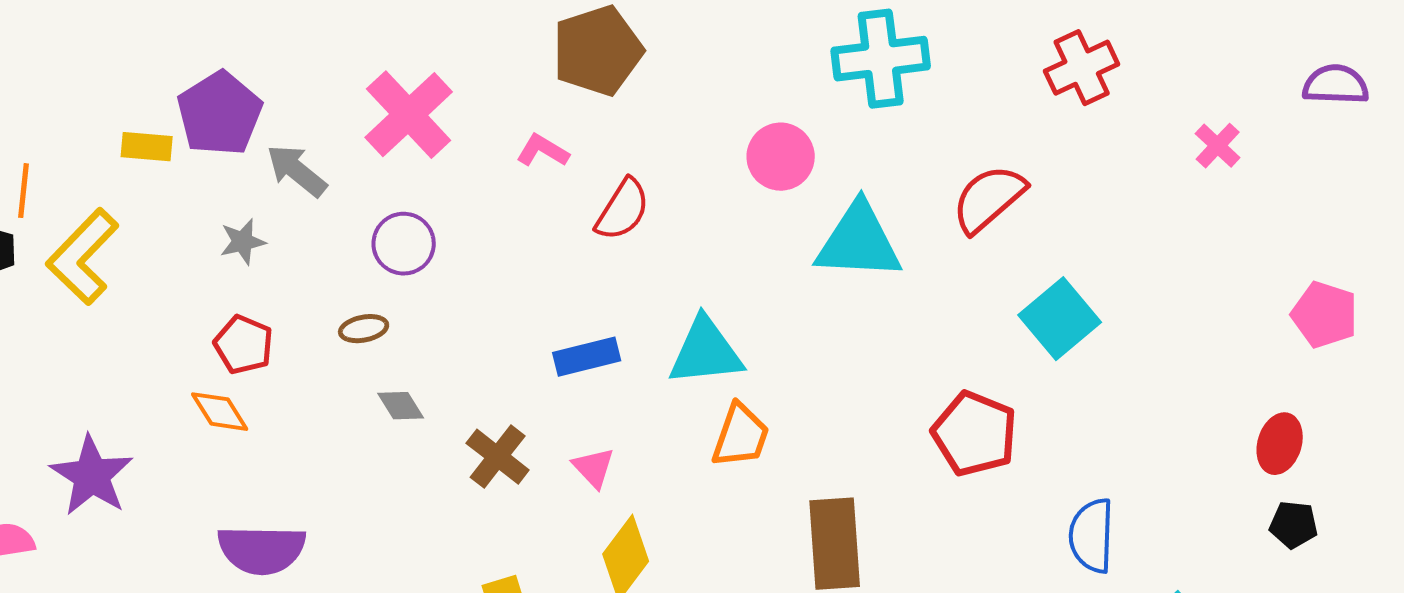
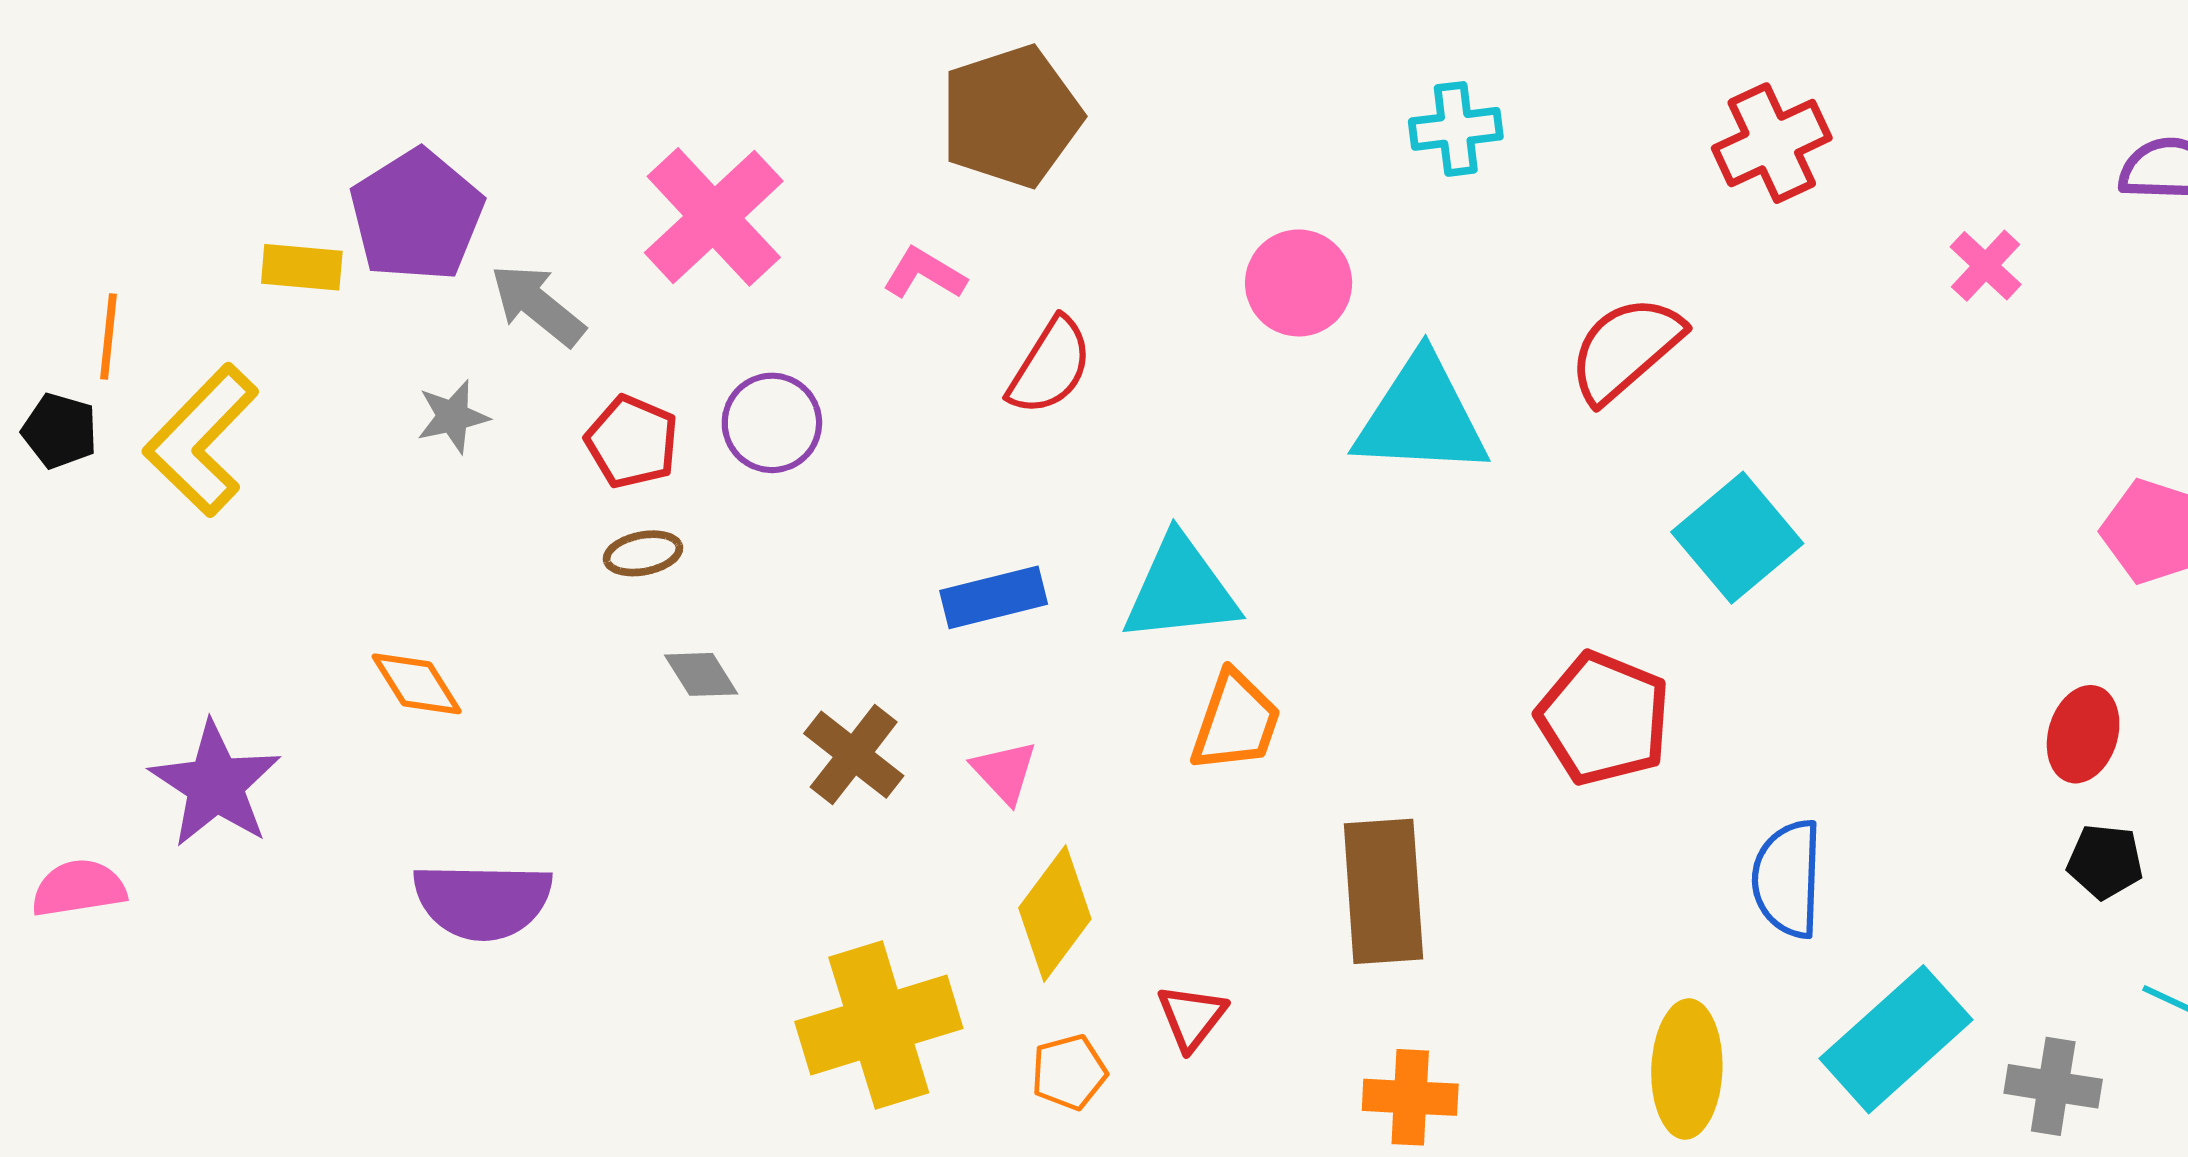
cyan cross: (881, 59) -> (1456, 129), size x0.6
purple circle: (404, 244) -> (772, 423), moved
red pentagon: (244, 345) -> (632, 442), moved

